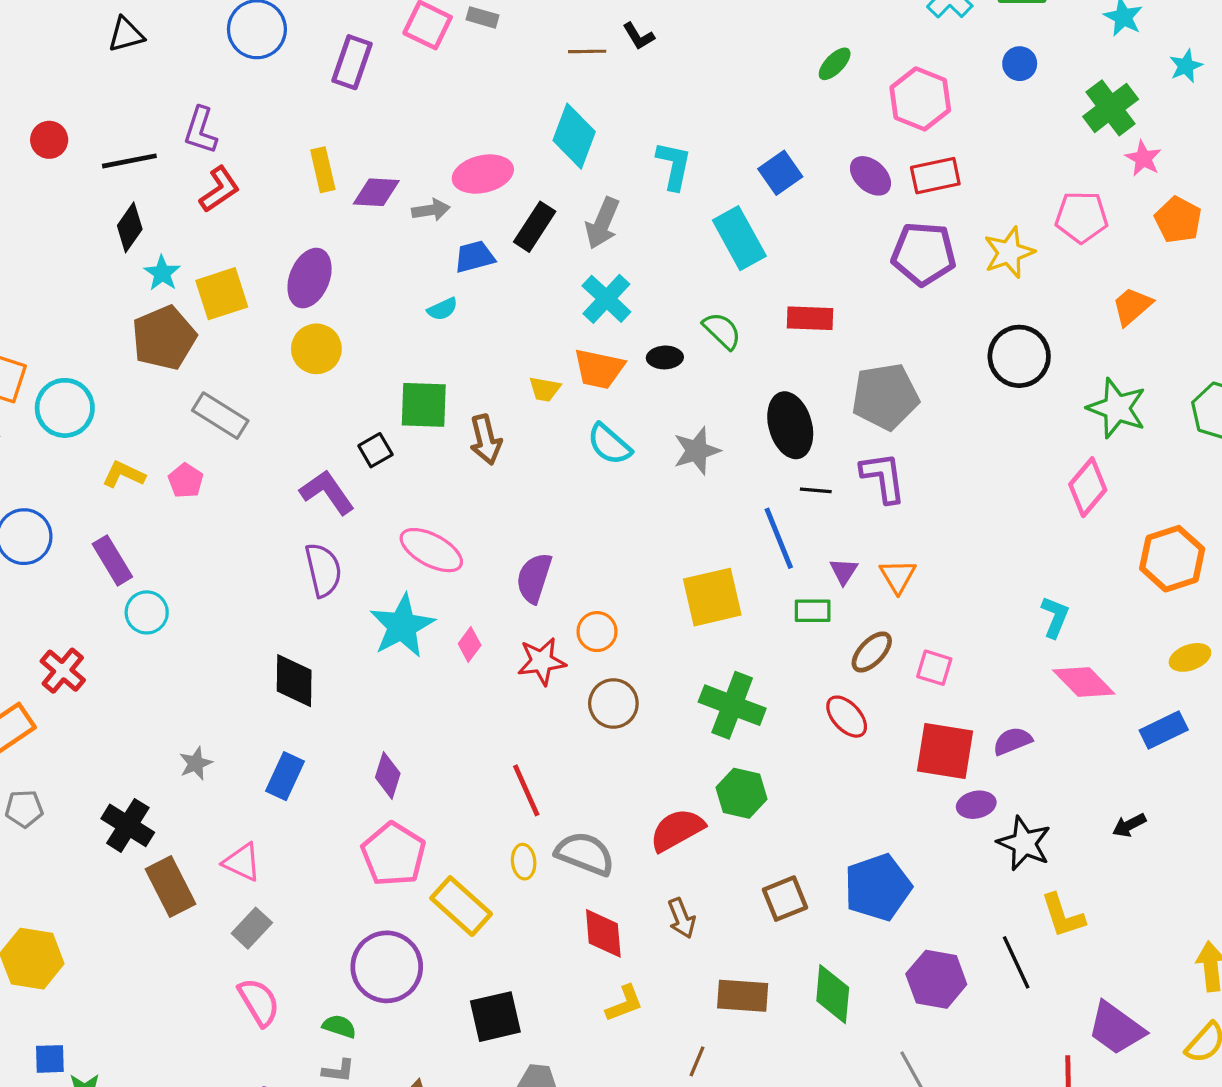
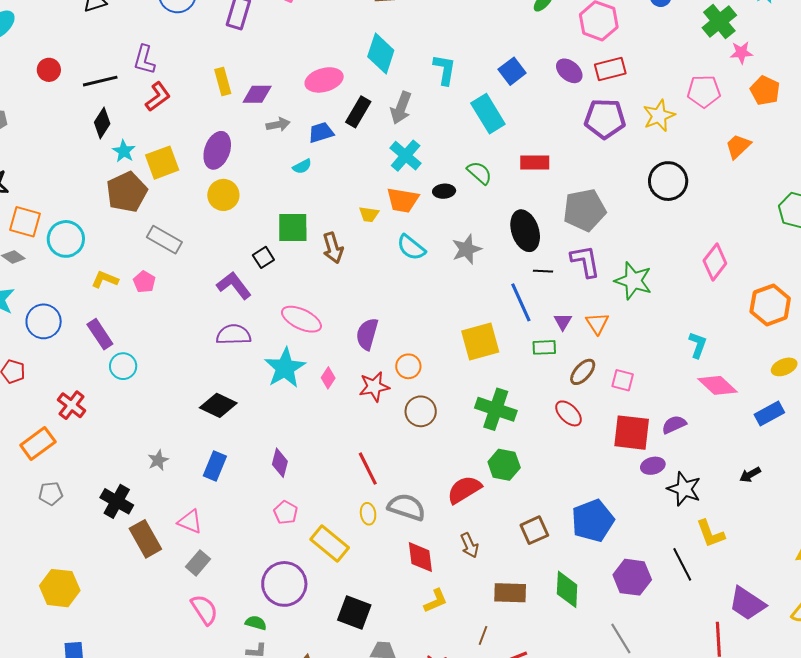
pink star: (1143, 158) -> (741, 53), turned -30
gray arrow: (431, 210) -> (278, 124), moved
green star: (1117, 408) -> (633, 281), moved
purple semicircle: (323, 570) -> (234, 335), turned -76
black diamond: (294, 681) -> (218, 405), turned -63
pink pentagon: (394, 854) -> (286, 512), size x0.6
black square: (495, 1017) -> (354, 612), turned 36

